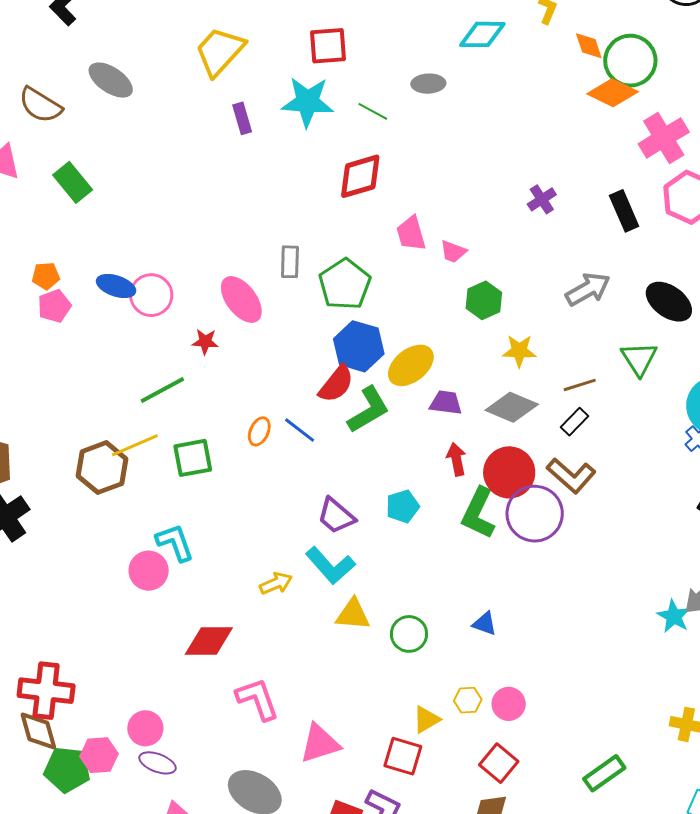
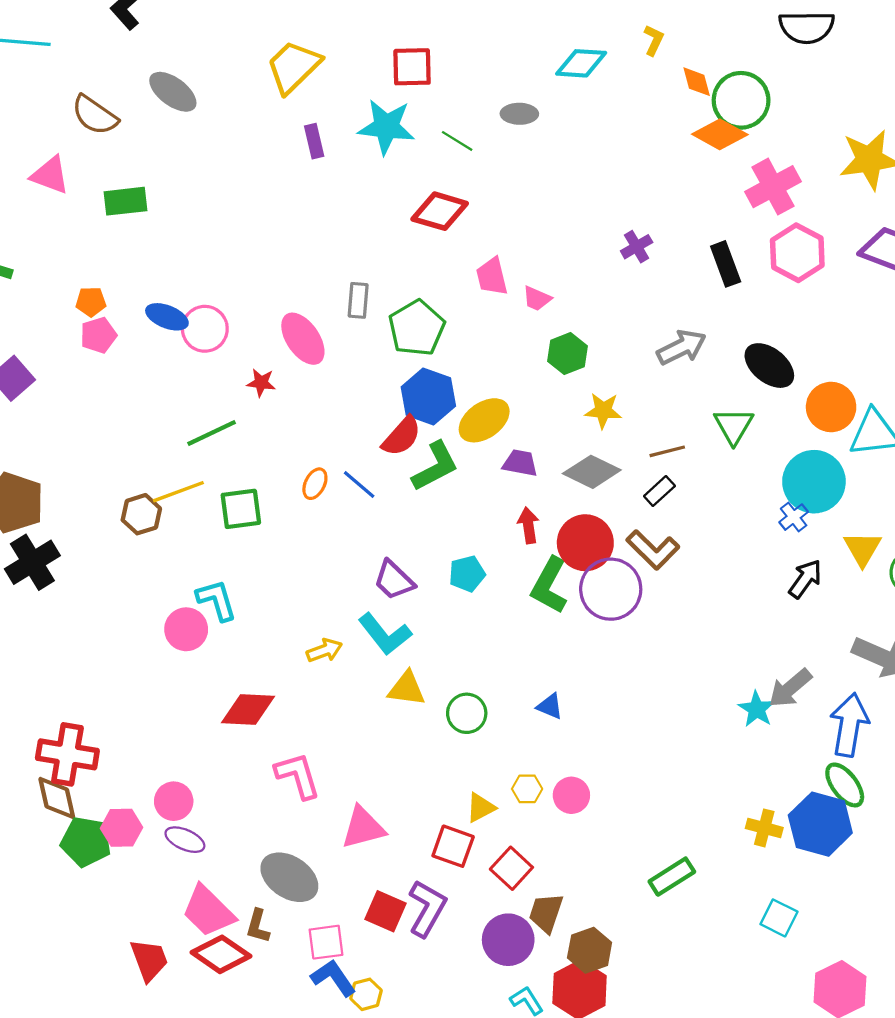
red diamond: (360, 176) -> (440, 211), turned 30
green rectangle: (73, 182) -> (126, 201), turned -60
brown hexagon: (102, 468) -> (141, 514), size x0.7
red square: (499, 763) -> (511, 868), moved

